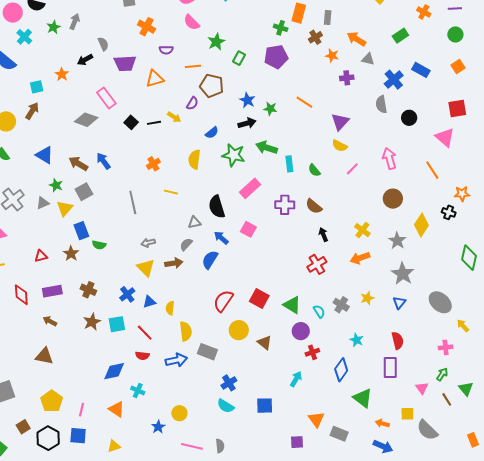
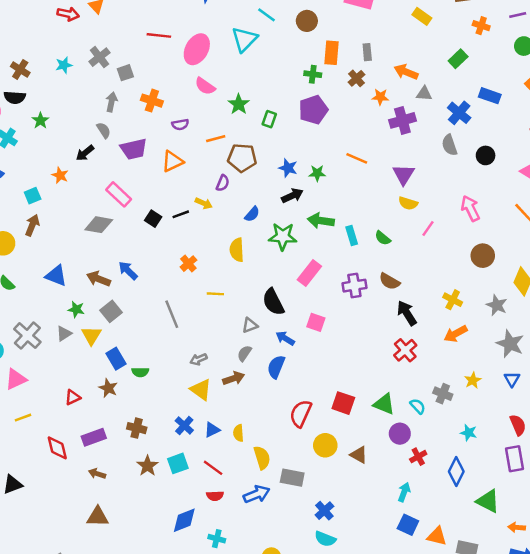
gray arrow: (75, 22) -> (111, 102), moved
purple cross: (347, 78) -> (402, 120), size x1.5
black arrow: (323, 234) -> (407, 313), size x1.5
blue square: (265, 406) -> (408, 525), moved, turned 36
orange triangle: (316, 419) -> (437, 536), turned -30

